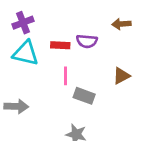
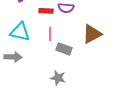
cyan triangle: (26, 53) -> (20, 32), moved
brown triangle: (121, 76) -> (92, 34), size x1.5

